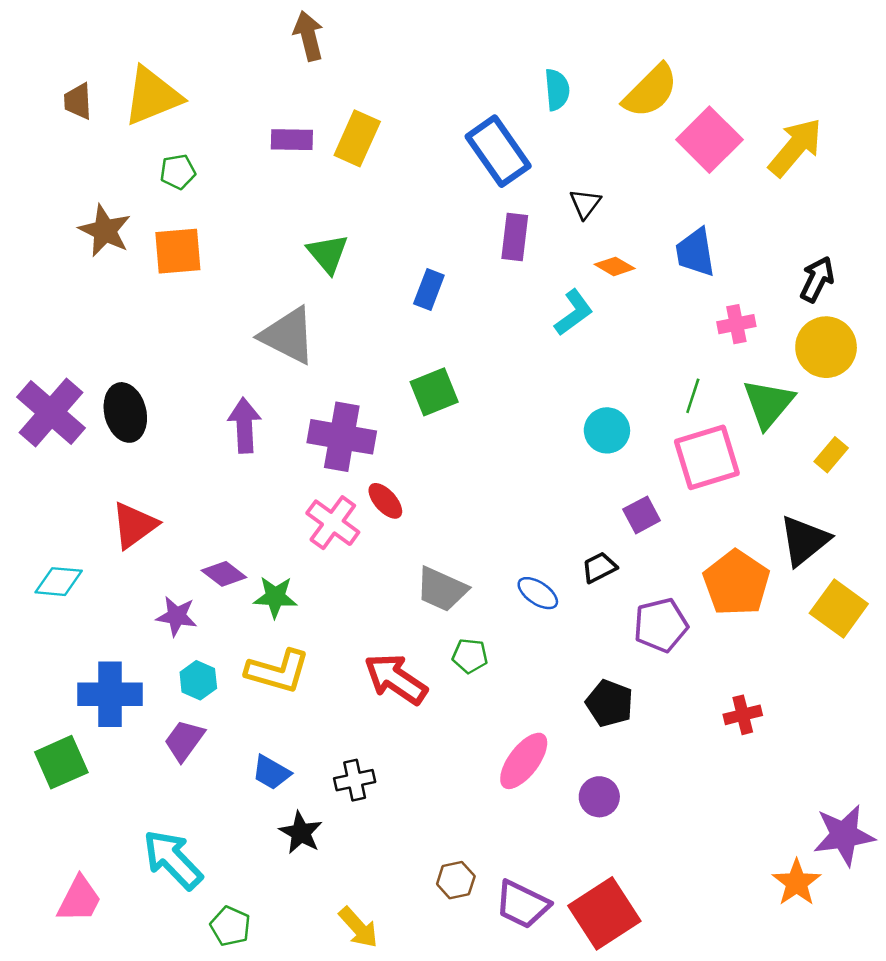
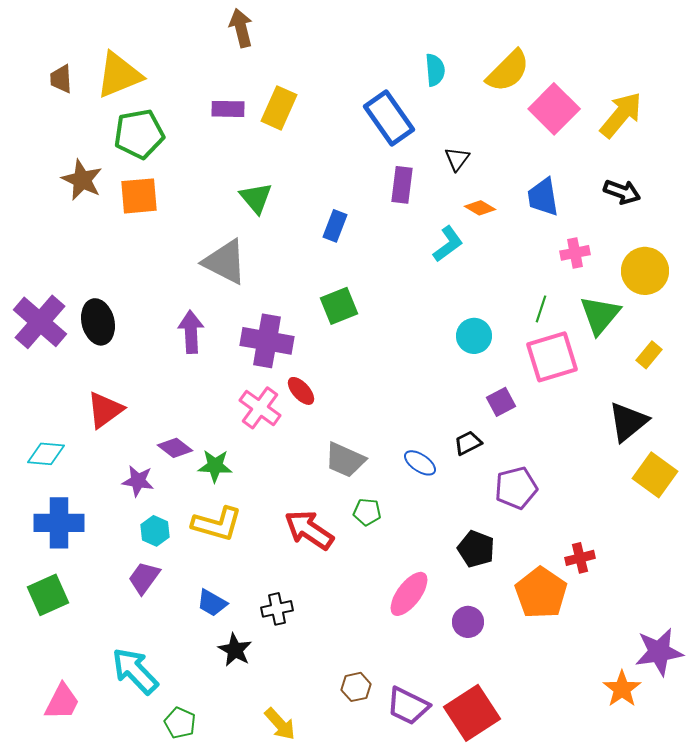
green pentagon: (178, 172) -> (139, 134), size x1.8
black arrow: (817, 279) -> (622, 192), moved, turned 84
orange pentagon: (736, 583) -> (541, 593), moved
blue cross: (110, 694) -> (59, 523), moved

